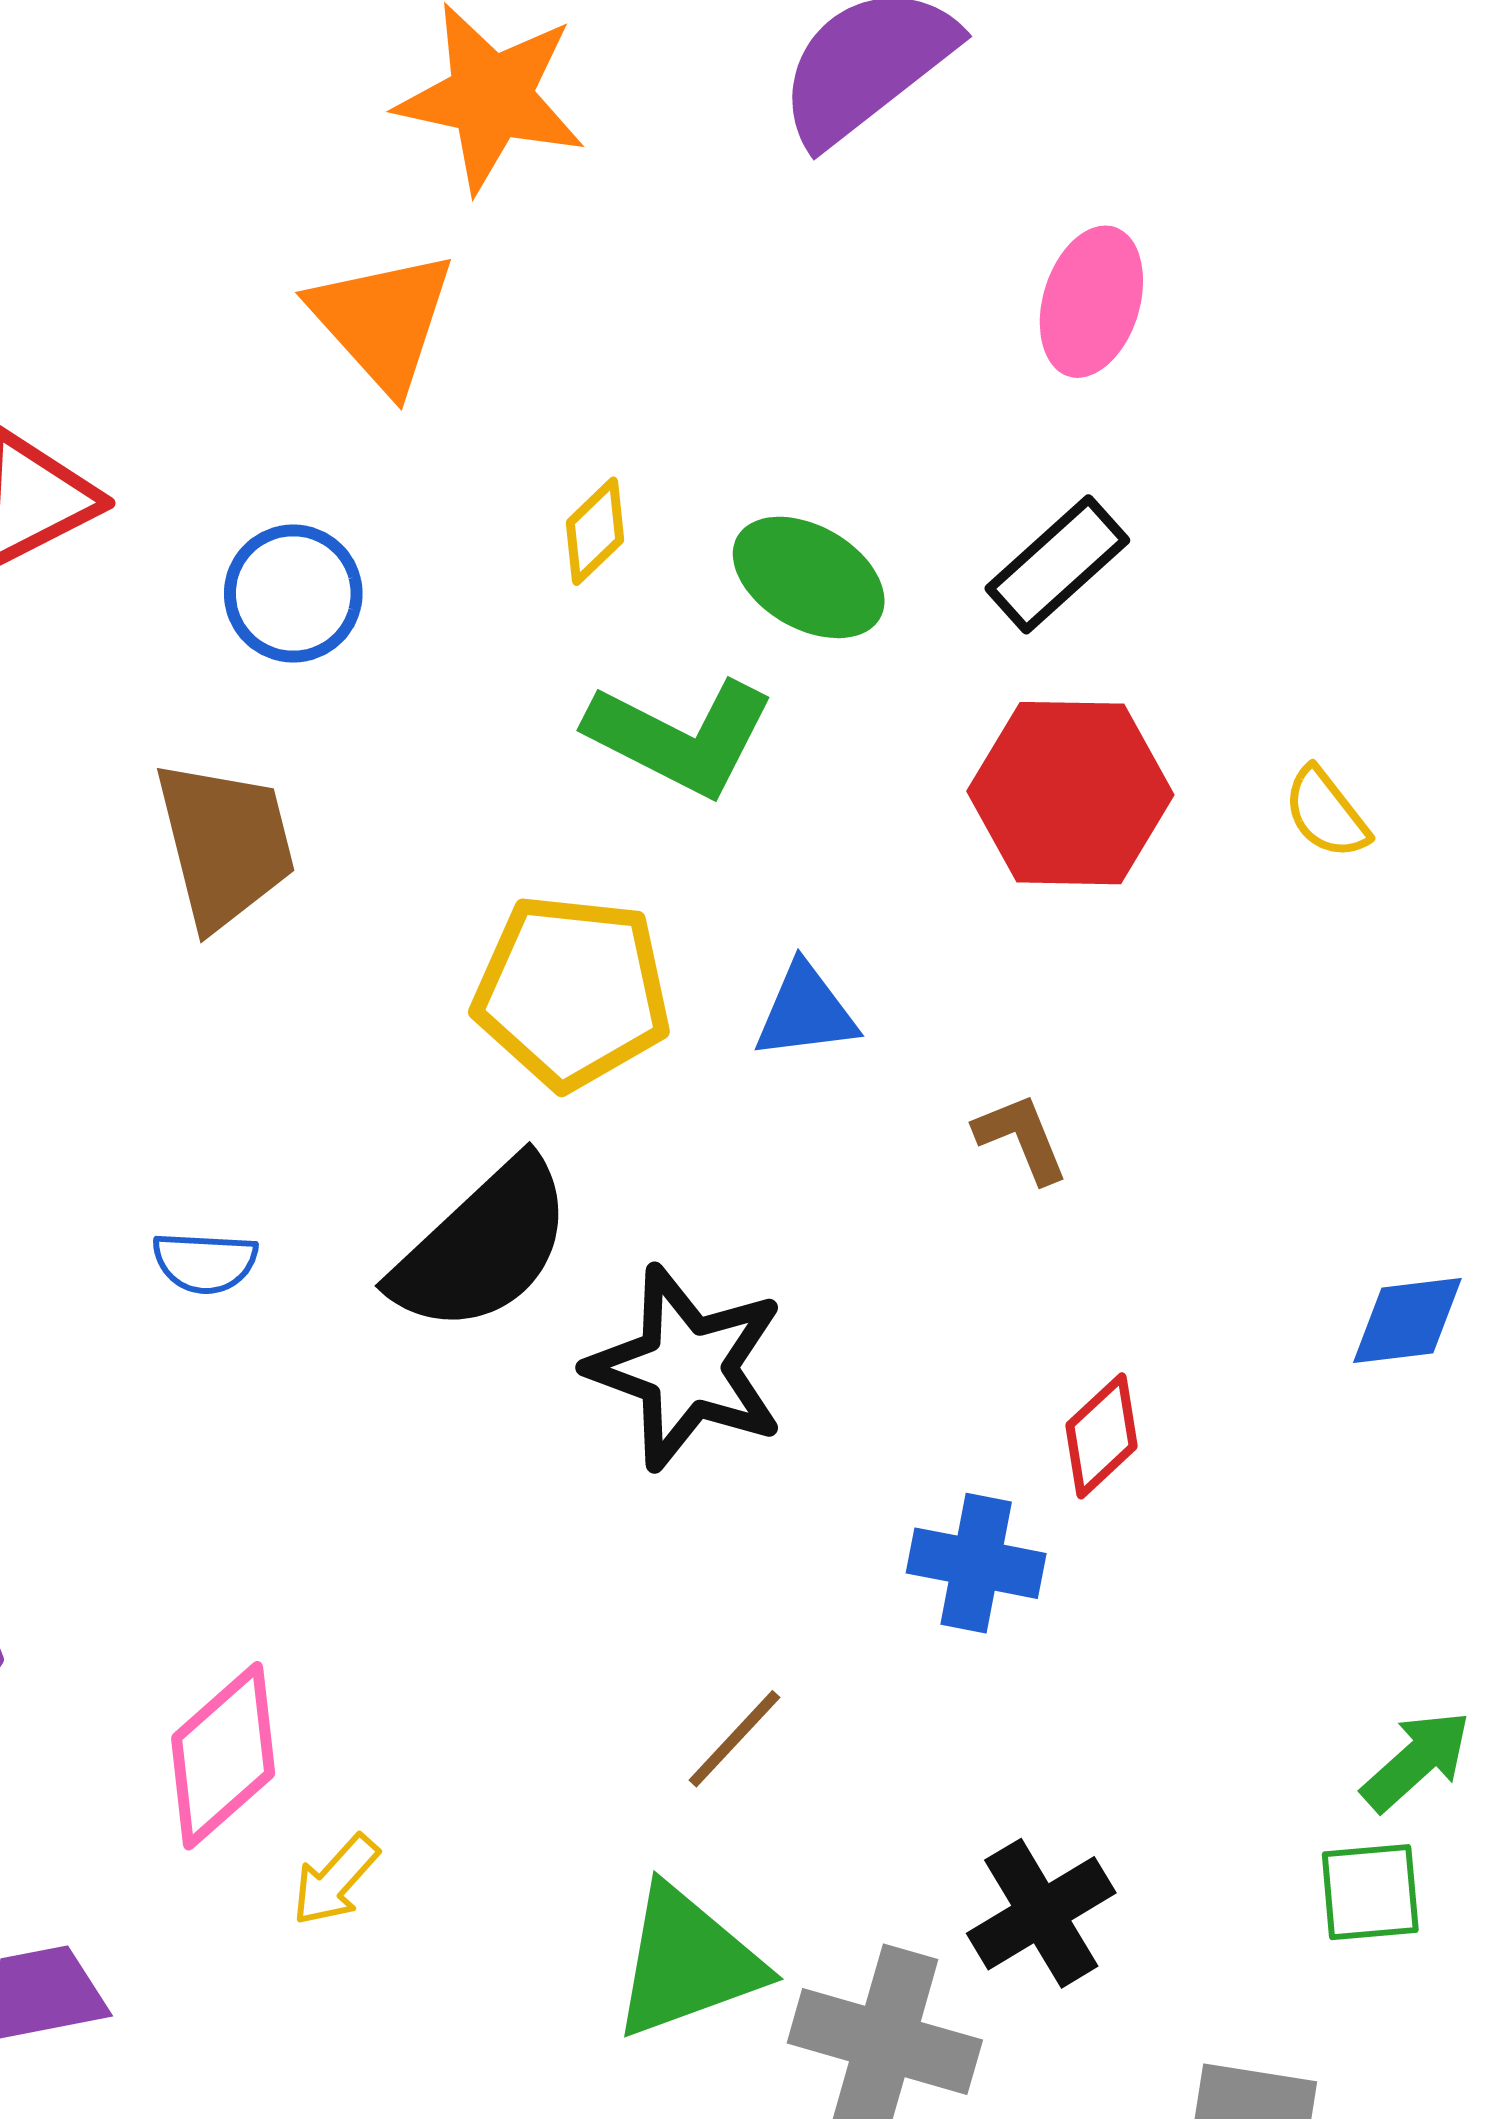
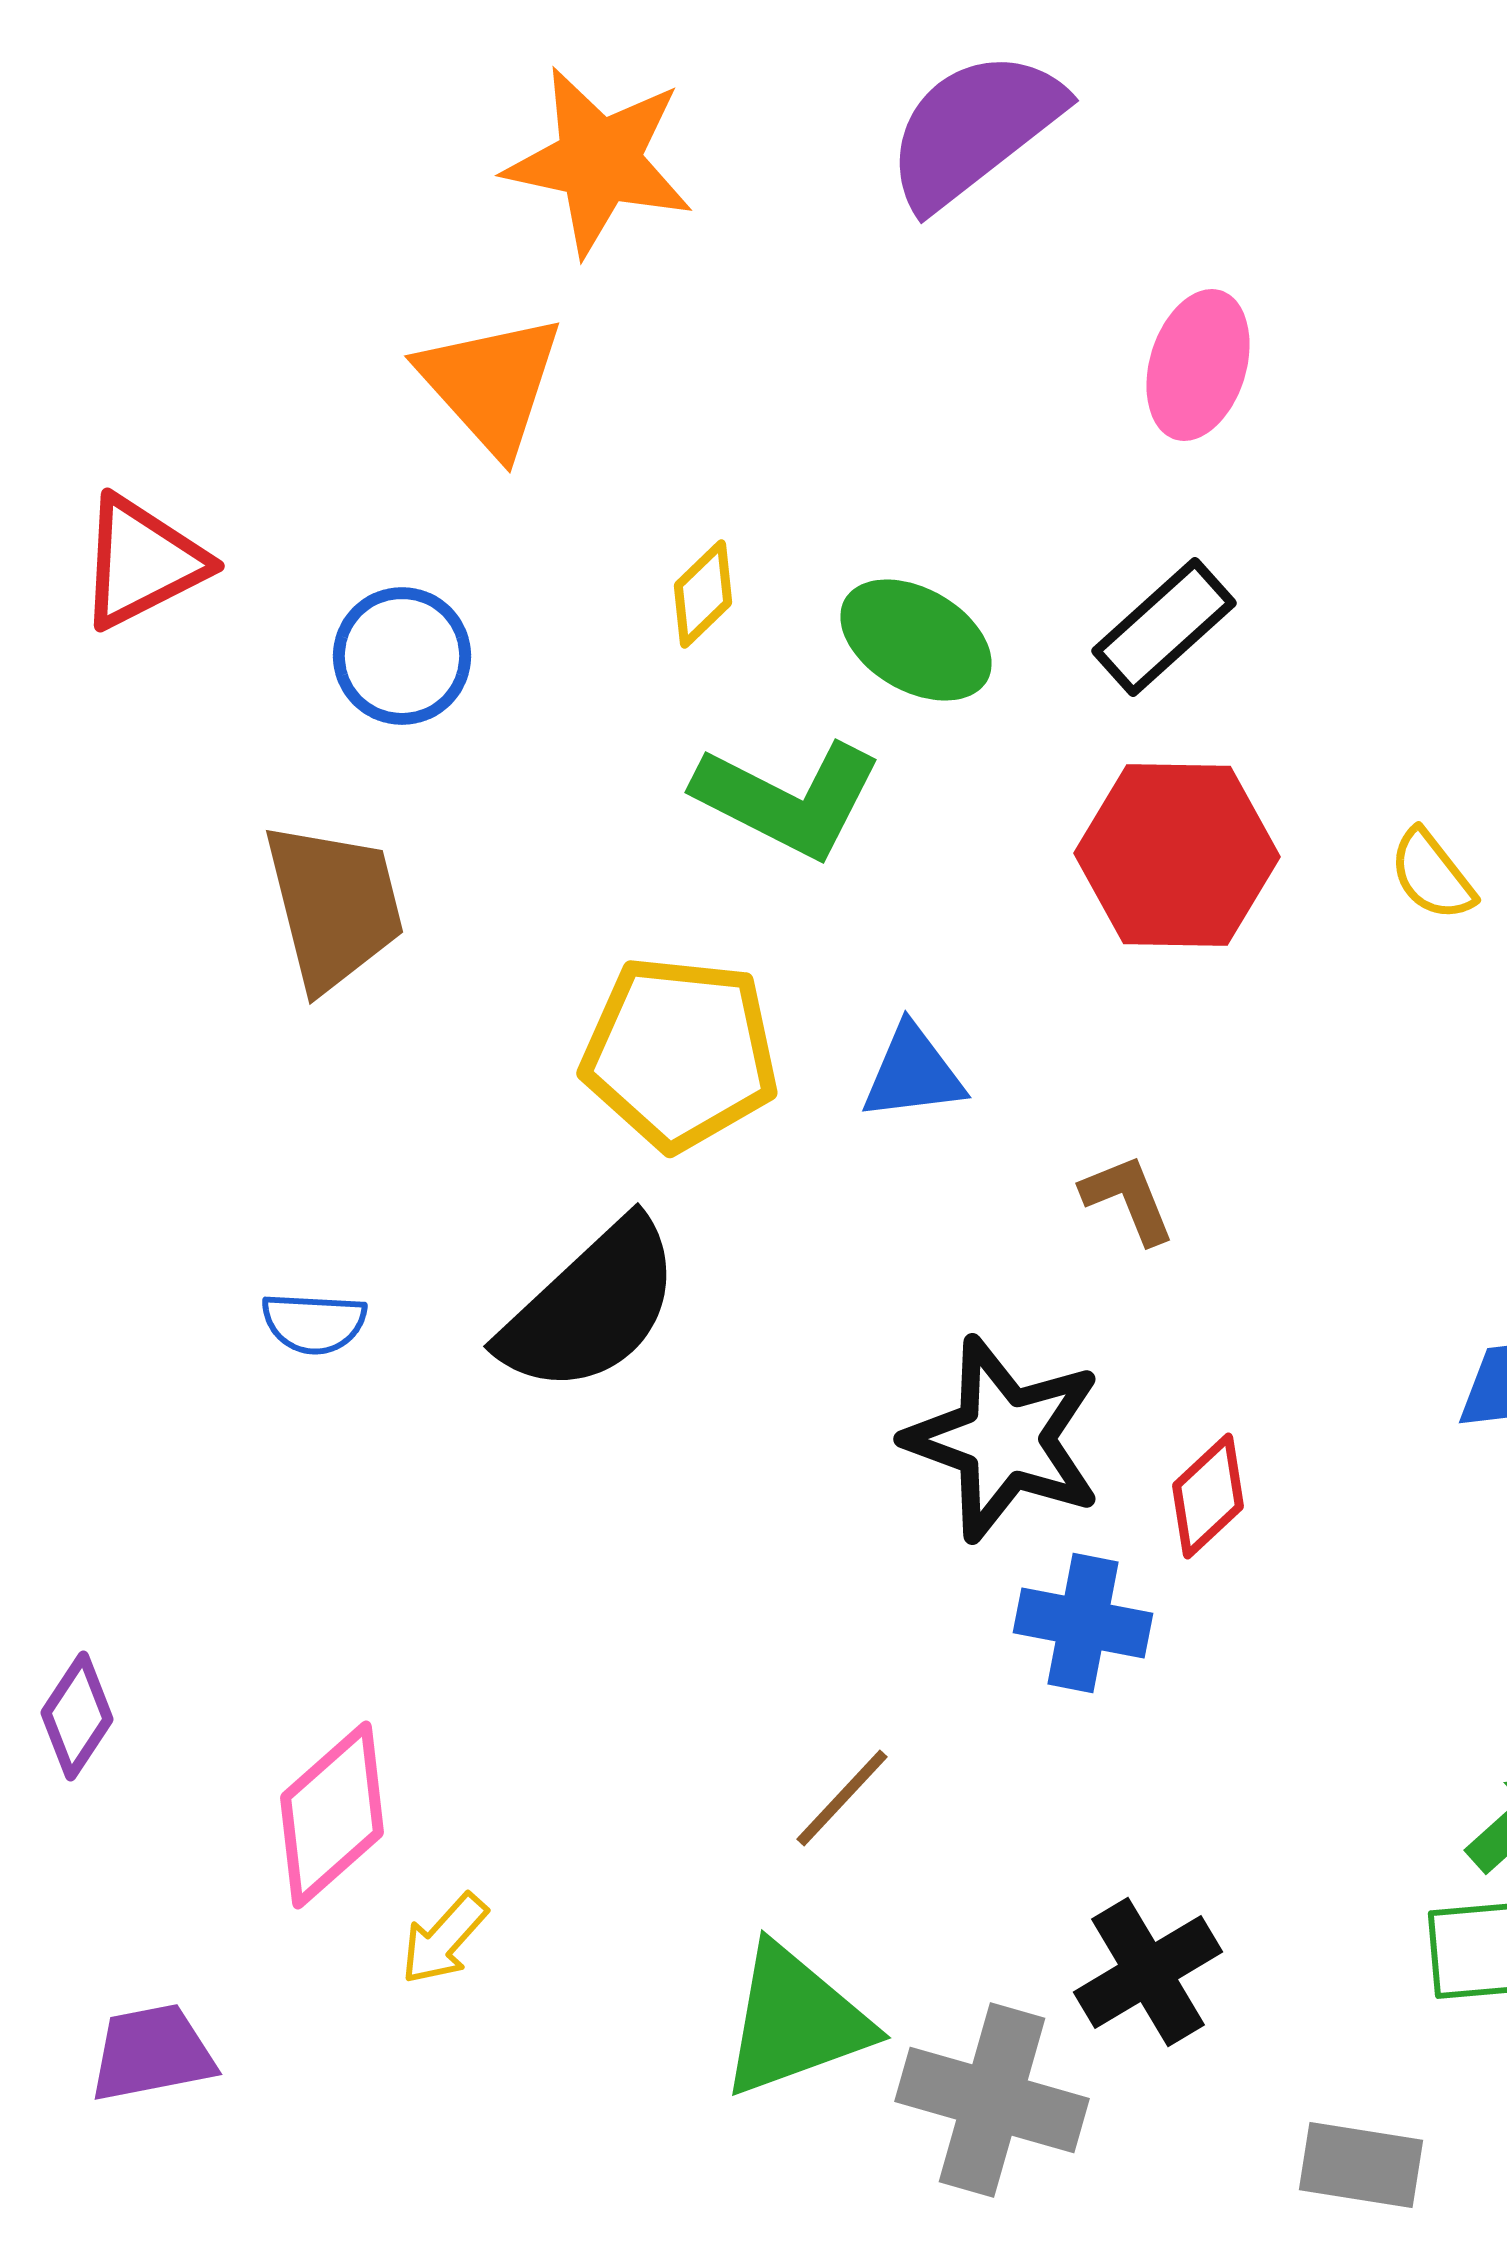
black star: (686, 1368) -> (1004, 1439), moved

